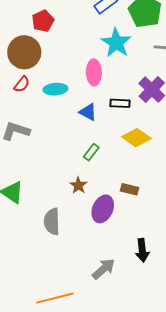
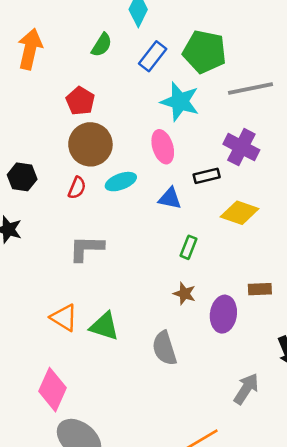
brown circle: (24, 52) -> (90, 144), moved
brown rectangle: (129, 189) -> (260, 289), moved

